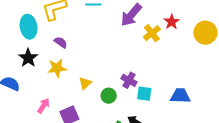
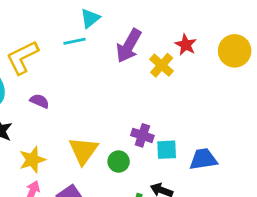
yellow star: (57, 68) -> (32, 160), moved
yellow triangle: (85, 83) -> (83, 151), size x1.6
blue trapezoid: (180, 96) -> (203, 159), moved

